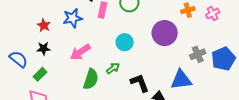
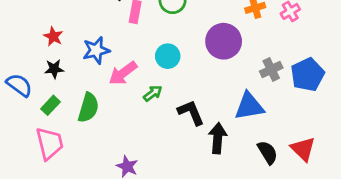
blue star: (73, 18) -> (96, 50), moved
pink arrow: (80, 52) -> (123, 73), moved
green semicircle: (91, 79) -> (88, 108), moved

